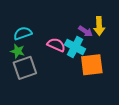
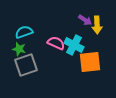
purple arrow: (86, 31) -> (85, 20), moved

